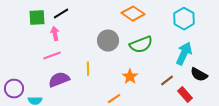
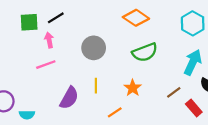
gray circle: (108, 41) -> (94, 48), moved
yellow line: (88, 69) -> (96, 86), moved
purple semicircle: (59, 80) -> (69, 98), moved, turned 140

